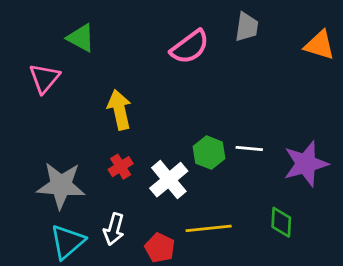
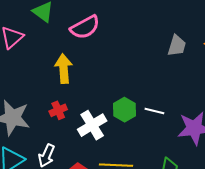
gray trapezoid: (247, 27) -> (177, 46), moved
pink semicircle: (190, 47) -> (85, 27), moved

